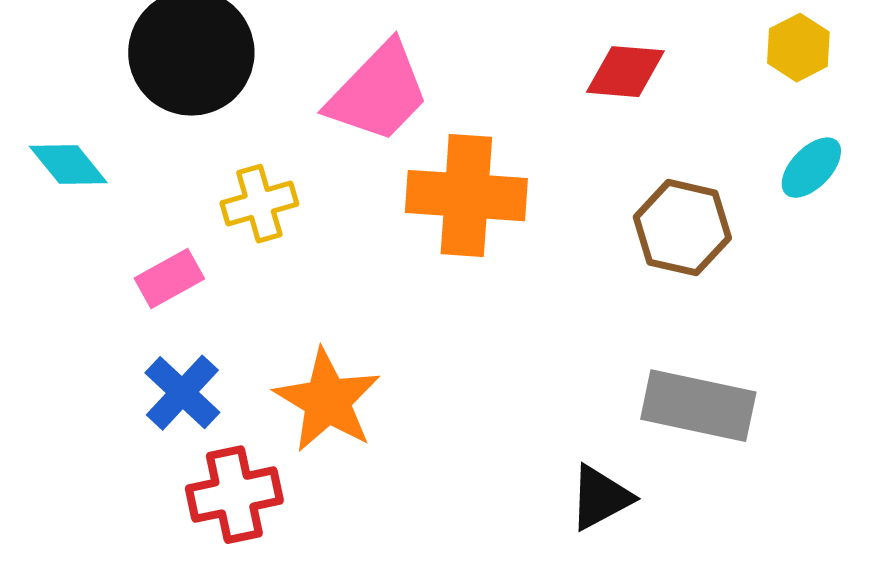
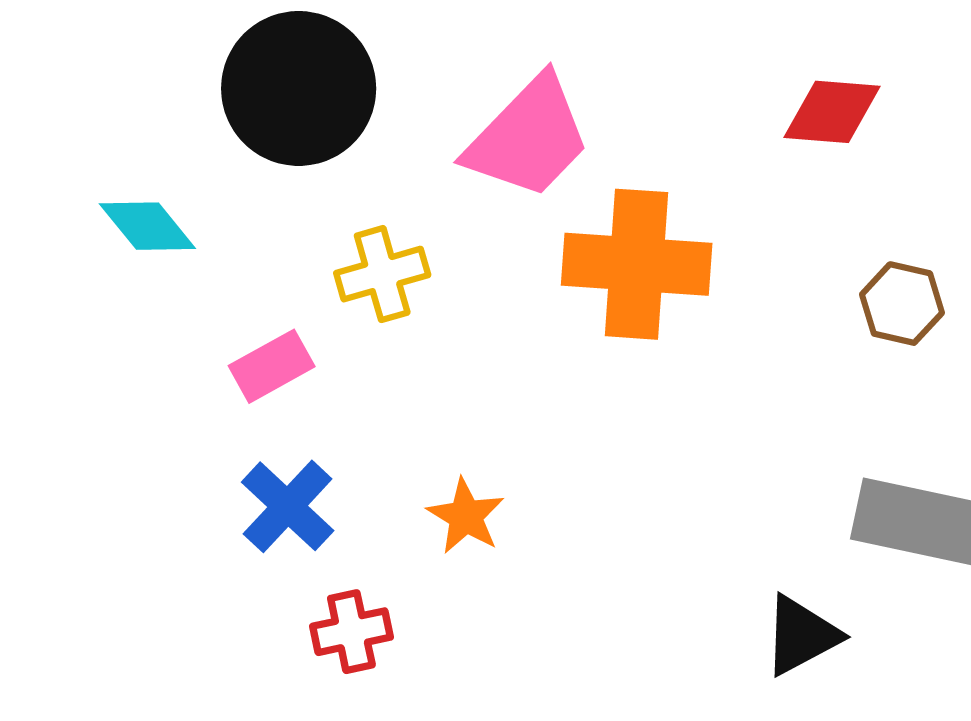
brown hexagon: (682, 228) -> (902, 304), size x0.7
orange star: (327, 401) -> (466, 516), size x0.6
red cross: (234, 495) -> (351, 632), size x0.7

